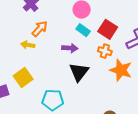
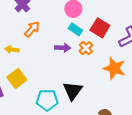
yellow arrow: (28, 45) -> (12, 50), moved
orange cross: (105, 51) -> (86, 48), moved, turned 32
black triangle: (79, 72) -> (73, 91), moved

